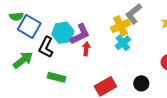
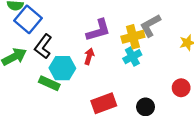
cyan hexagon: (63, 33) -> (62, 68), moved
purple L-shape: (80, 34) -> (98, 30), moved

